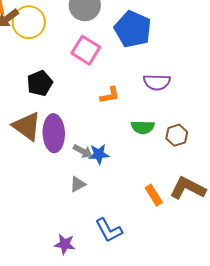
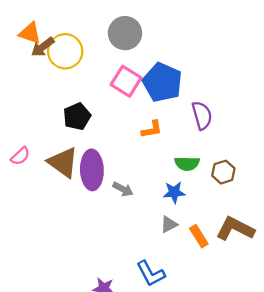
blue pentagon: (133, 29) -> (162, 82), moved
purple semicircle: (157, 82) -> (202, 115), turned -108
blue star: (99, 154) -> (174, 192), moved
gray triangle: (78, 184) -> (169, 224), moved

